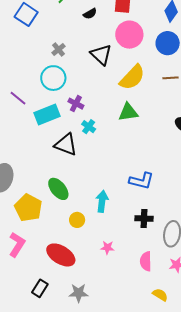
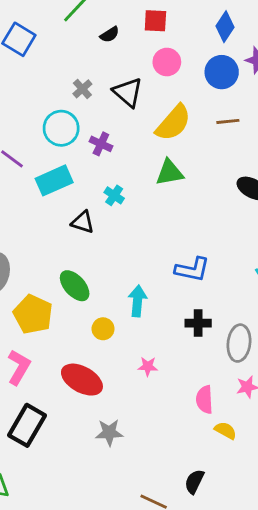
pink circle: (129, 35) -> (167, 62), size x0.7
gray cross: (58, 49) -> (82, 89), moved
purple cross: (76, 104) -> (101, 144), moved
black triangle: (66, 145) -> (83, 222), size x0.7
pink semicircle: (146, 261) -> (204, 400), moved
black rectangle: (40, 288) -> (27, 425), moved, size x1.6

